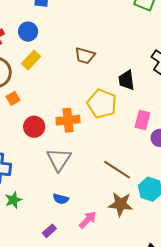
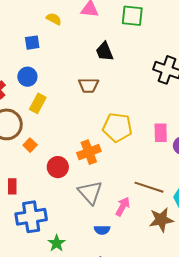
black trapezoid: (127, 80) -> (104, 51), moved
pink arrow: (88, 220) -> (123, 207), moved

